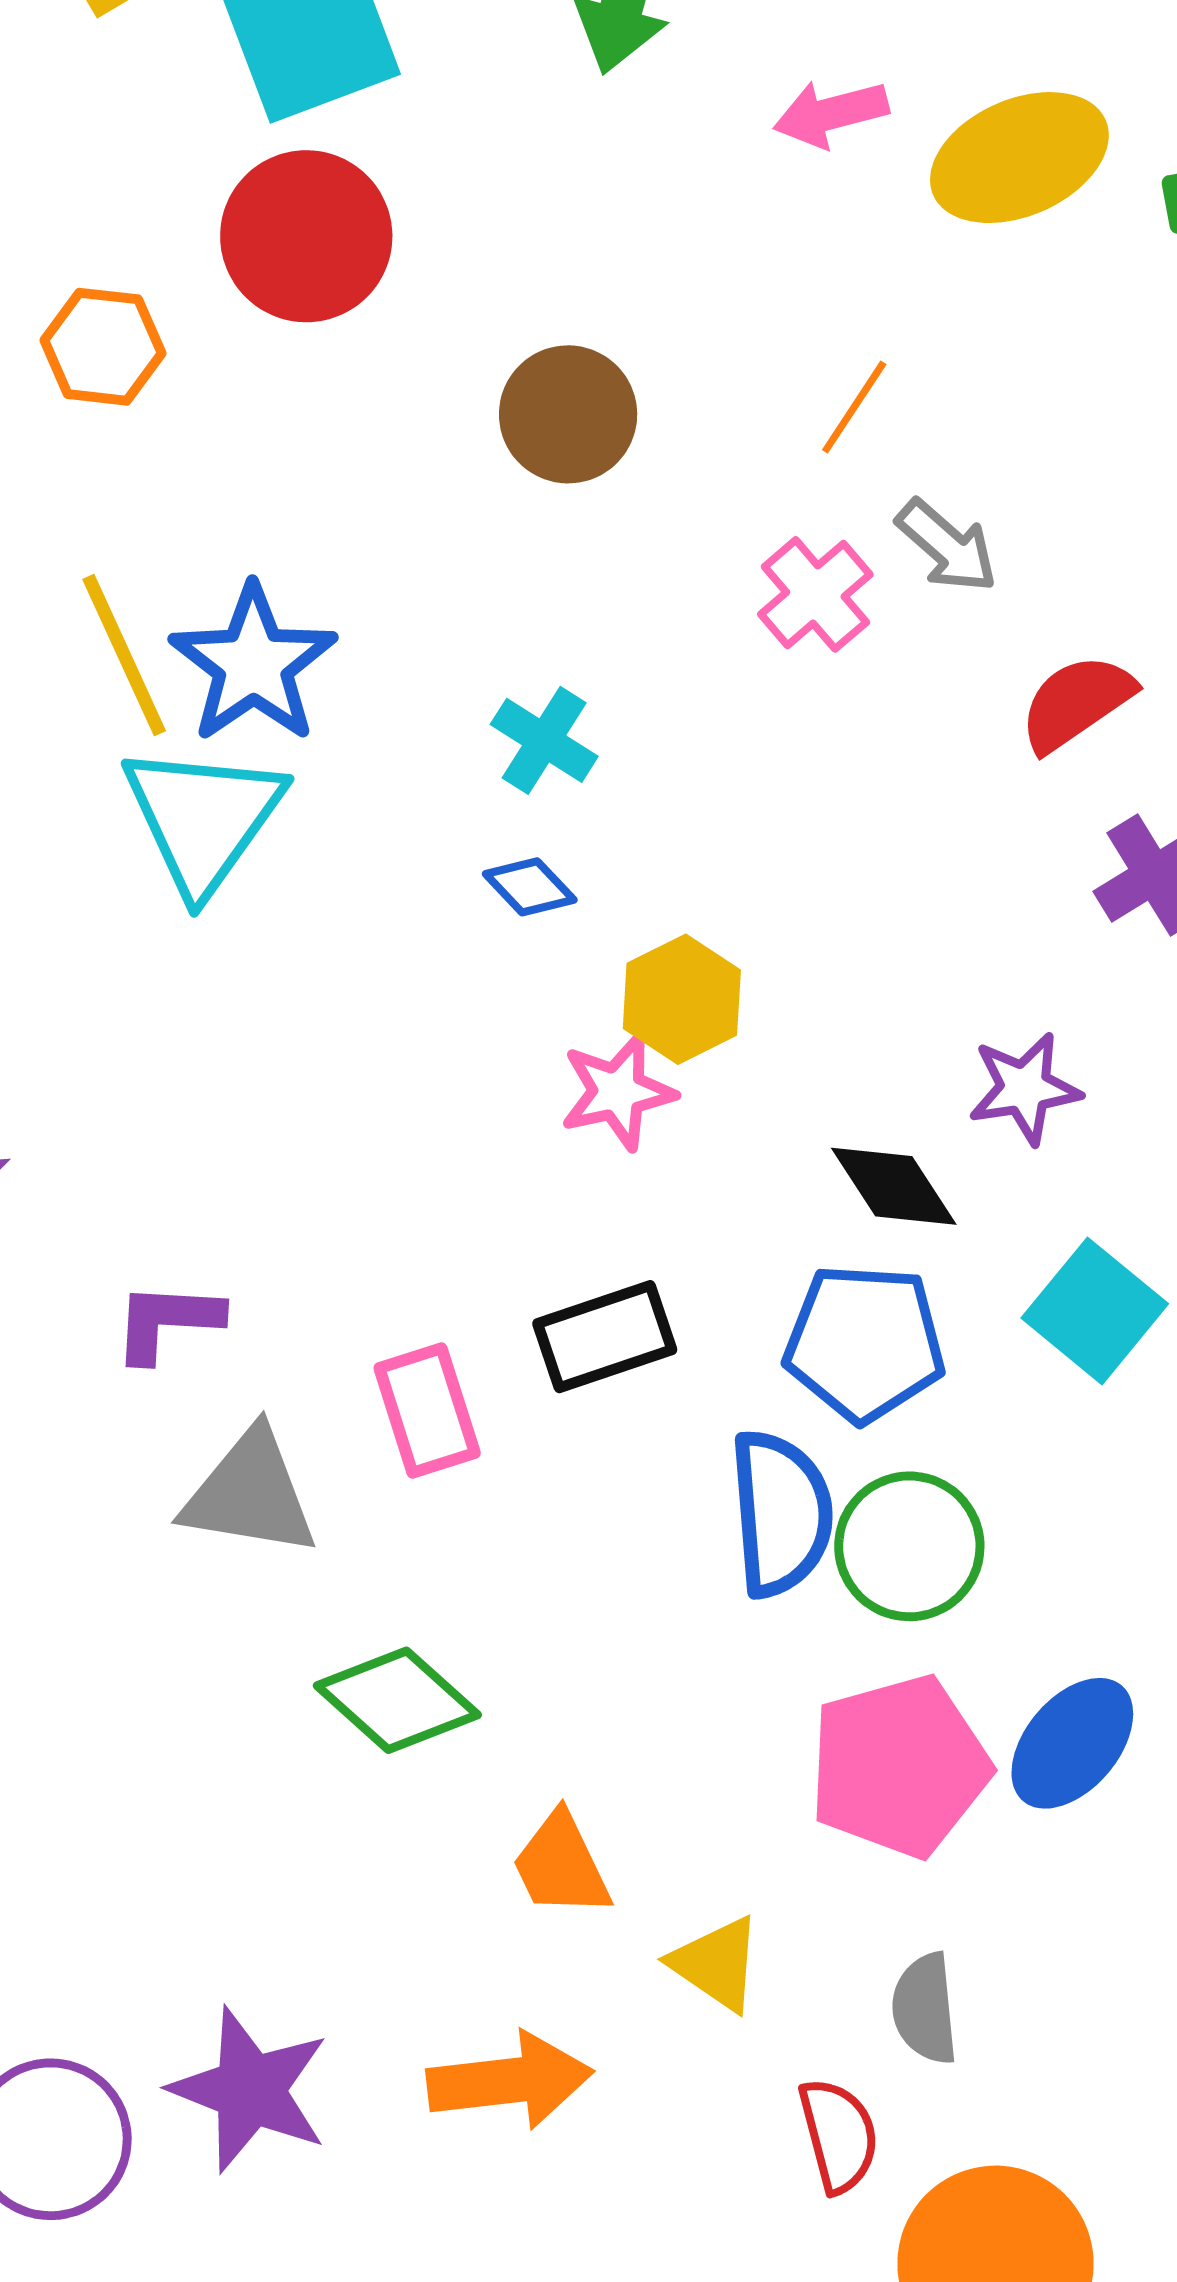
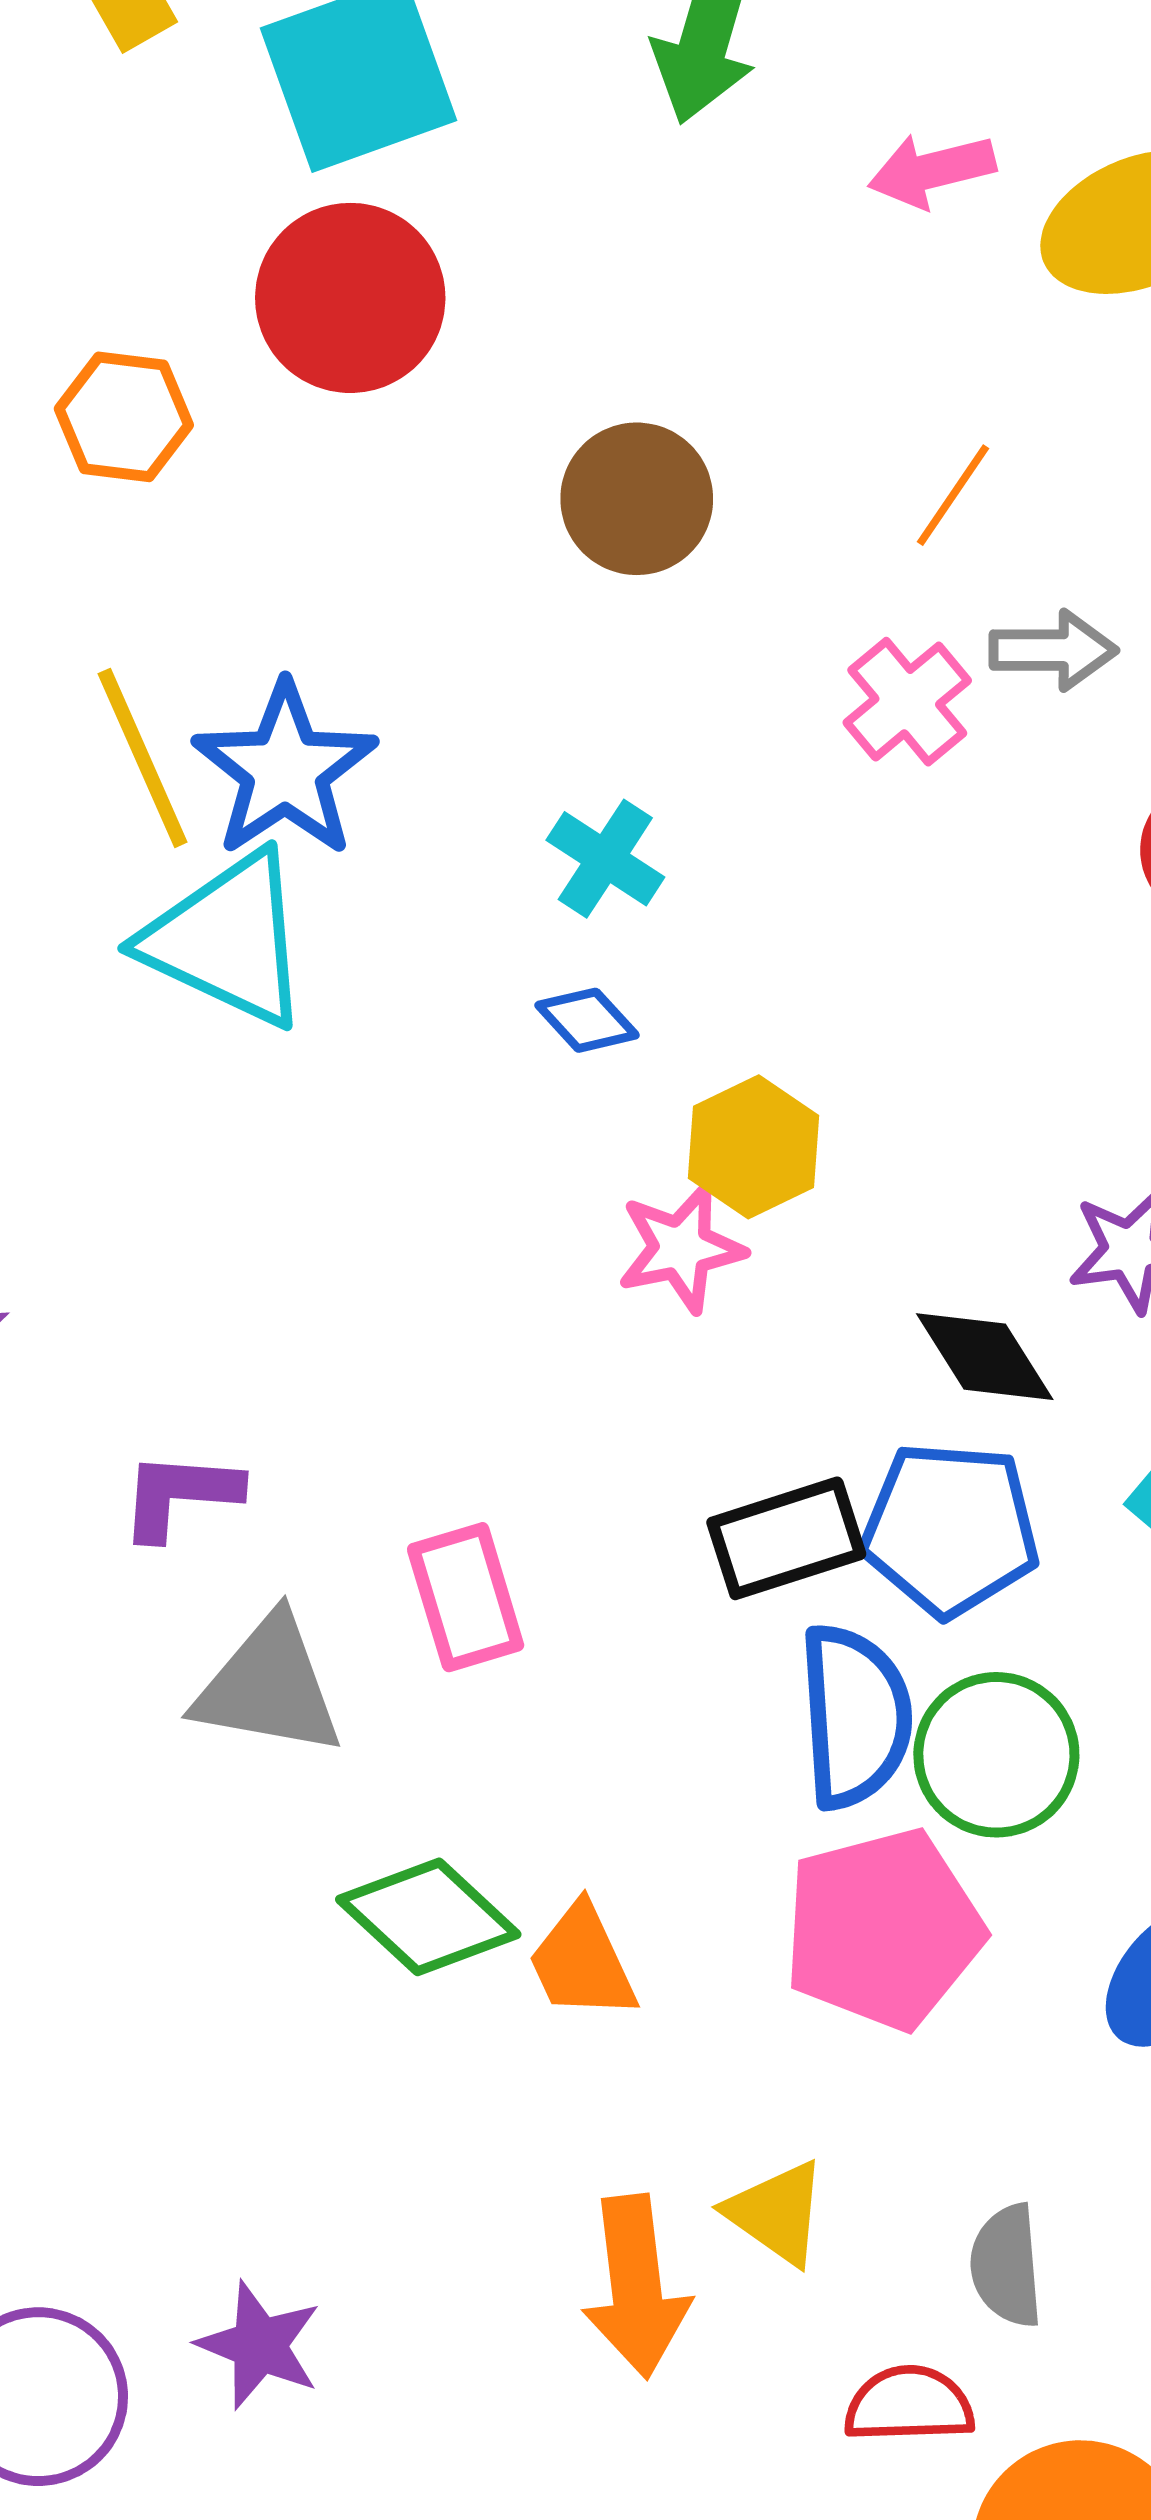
gray arrow: (947, 546) -> (1053, 650), turned -42
cyan triangle: (203, 818) -> (227, 940), turned -41
black rectangle: (605, 1337) -> (786, 1538), moved
pink pentagon: (899, 1766) -> (883, 1929), moved
orange trapezoid: (561, 1865) -> (582, 1962), moved
orange arrow: (510, 2081) -> (636, 2286), moved, turned 89
purple star: (250, 2090) -> (259, 2345), size x0.7
red semicircle: (839, 2135) -> (909, 2404), turned -78

